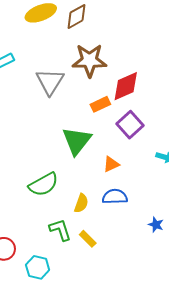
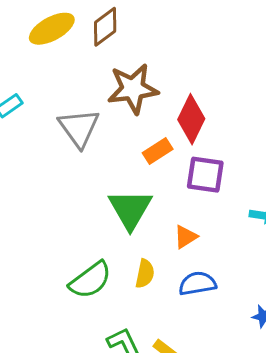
red diamond: (126, 86) -> (191, 119), turned -32
purple square: (130, 125) -> (205, 175), turned -32
yellow semicircle: (81, 203) -> (145, 274), moved

